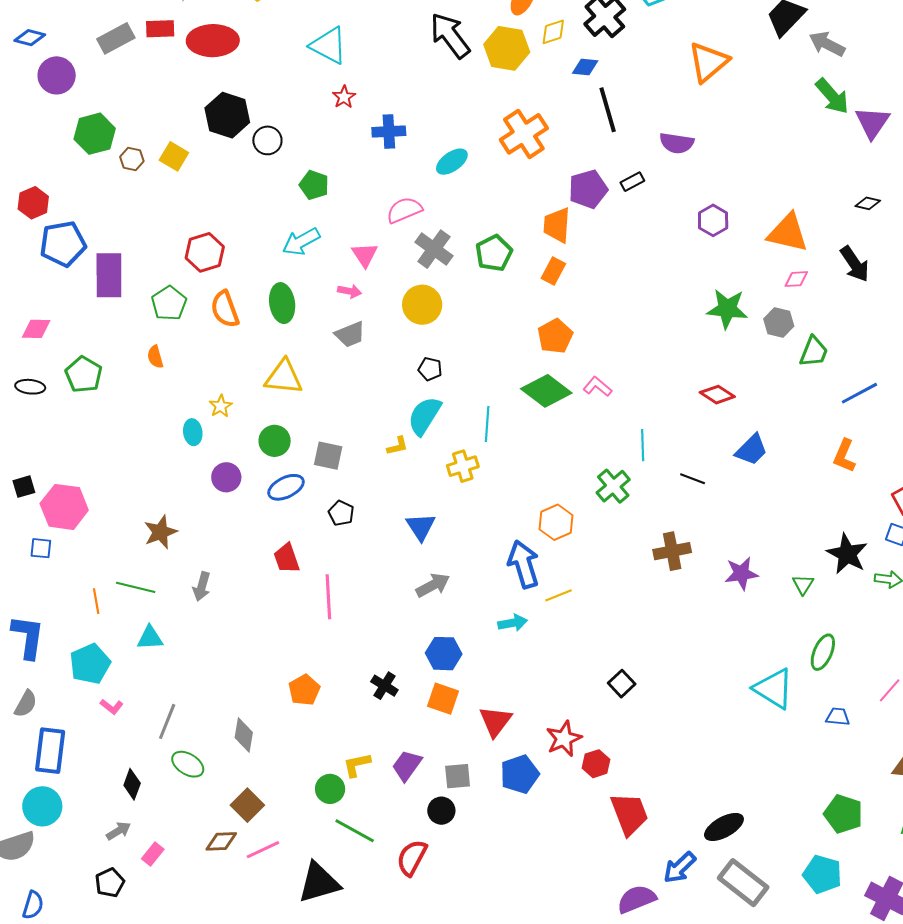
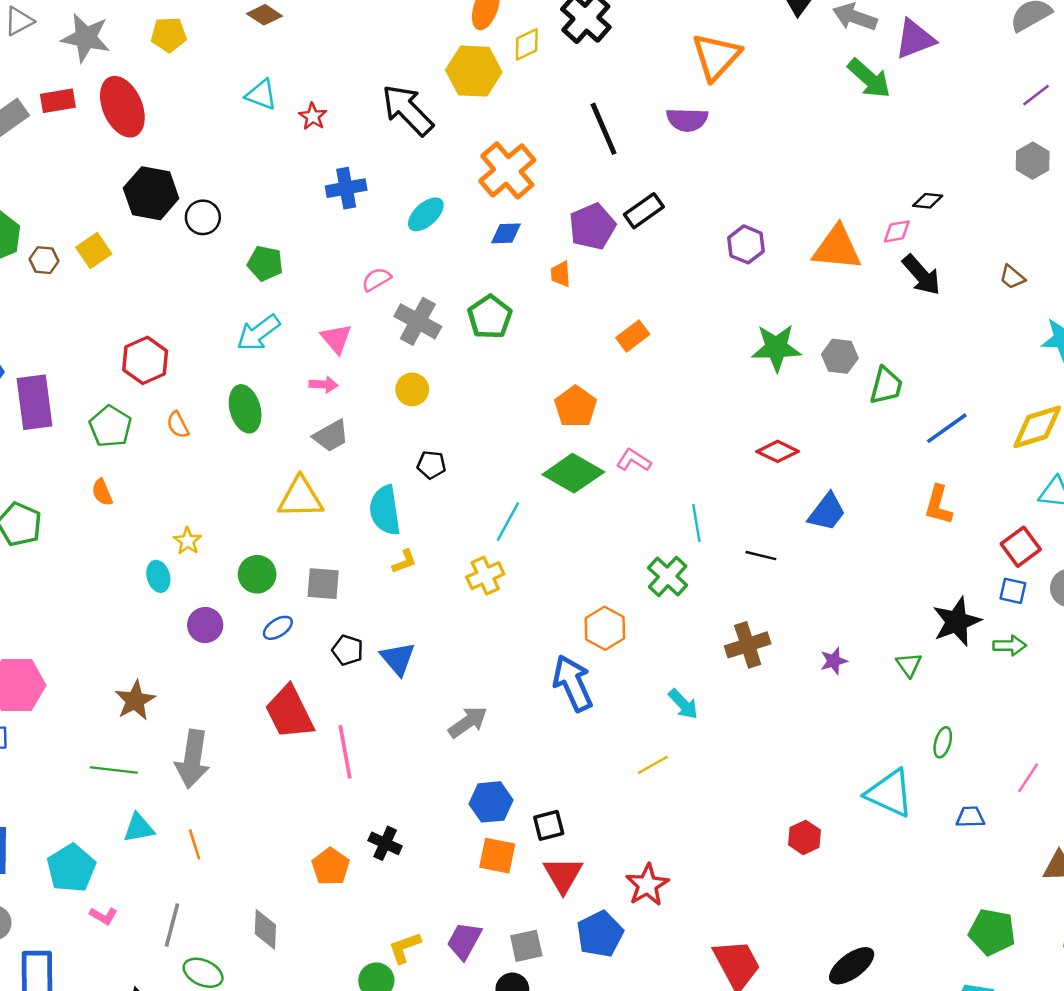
black arrow: (450, 35) -> (407, 110), moved
red ellipse: (213, 41) -> (122, 107), turned 75
cyan triangle: (329, 45) -> (261, 95), size x0.7
blue diamond: (585, 67) -> (506, 233), moved
red star: (344, 97) -> (313, 116), moved
purple triangle: (872, 123) -> (915, 39), moved, turned 42
purple semicircle: (677, 143) -> (687, 120), moved
yellow square: (174, 156) -> (94, 251), turned 32
black rectangle: (632, 182) -> (644, 211), size x1.4
pink semicircle: (404, 210) -> (376, 279), size x0.7
orange trapezoid: (557, 225) -> (561, 274), size x0.6
orange rectangle: (553, 271) -> (633, 336), moved, turned 32
pink diamond: (796, 279) -> (897, 231), moved
yellow circle: (422, 305) -> (412, 389), size x0.7
orange semicircle: (225, 309) -> (178, 425), size x0.6
yellow triangle: (284, 377) -> (301, 498), moved
cyan semicircle: (424, 416) -> (385, 510), moved, turned -33
cyan line: (487, 424) -> (508, 522), turned 32
blue ellipse: (286, 487) -> (278, 628), size x0.7
blue triangle: (421, 527) -> (398, 659), moved
black star: (847, 554) -> (957, 622), turned 30
red trapezoid: (287, 558) -> (289, 712), size x1.5
purple star: (741, 573) -> (834, 661), size x0.7
gray arrow: (202, 587) -> (192, 759), size x1.6
yellow line: (559, 595) -> (653, 765), moved
orange line: (96, 601) -> (195, 844), moved
cyan arrow: (513, 623) -> (683, 704), moved, turned 64
green ellipse: (823, 652) -> (943, 742), size x0.7
black square: (622, 684) -> (549, 825), moved, turned 36
black cross: (384, 686) -> (385, 843), moved
red hexagon: (596, 764) -> (804, 837), moved

